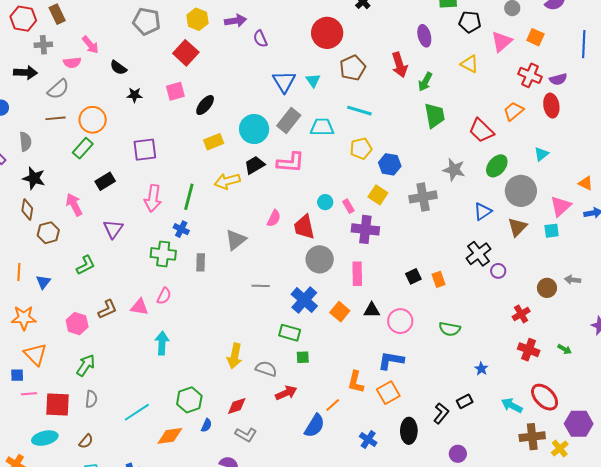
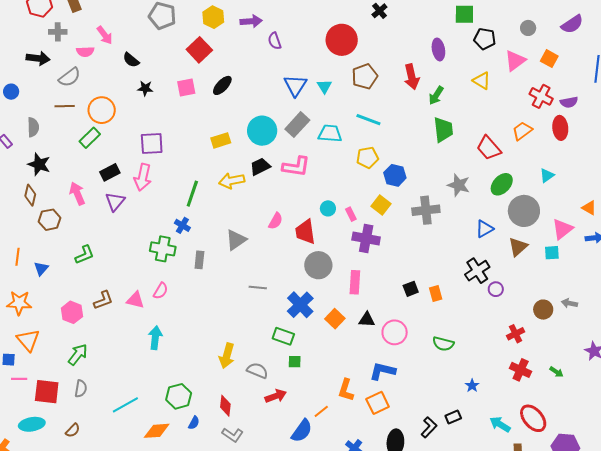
black ellipse: (205, 105) -> (222, 85), moved
pink arrow: (153, 198) -> (143, 177), moved
purple triangle: (113, 229) -> (115, 202), moved
red diamond: (237, 406) -> (225, 406), turned -70

